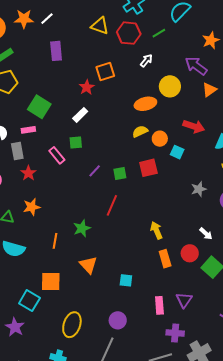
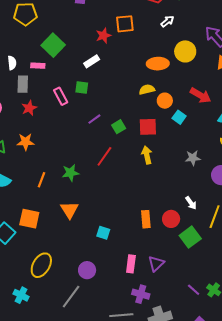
green square: (120, 173) -> (119, 127), turned -32
yellow arrow: (156, 230) -> (147, 155), moved

